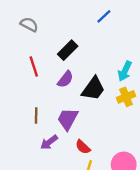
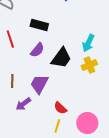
black rectangle: (68, 50) -> (39, 25), turned 60
red semicircle: (83, 147) -> (60, 108), moved

